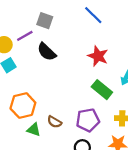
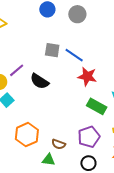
blue line: (93, 15) -> (74, 55), moved
gray square: (45, 21) -> (52, 50), moved
green triangle: (34, 130) -> (49, 160), moved

